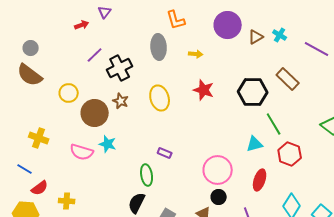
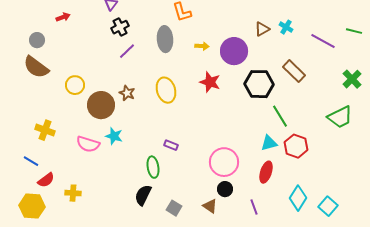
red arrow: (82, 25) -> (63, 17), moved
purple circle: (228, 25) -> (234, 51), moved
purple line: (95, 55) -> (127, 51), moved
black cross: (120, 68) -> (120, 27), moved, size x0.7
cyan triangle: (255, 144) -> (269, 143), moved

